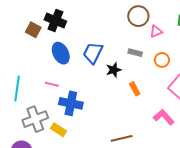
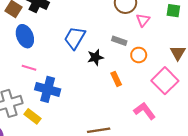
pink triangle: (156, 31) -> (143, 20), turned -32
blue ellipse: (61, 53) -> (25, 36), moved
orange circle: (162, 60) -> (139, 55), moved

